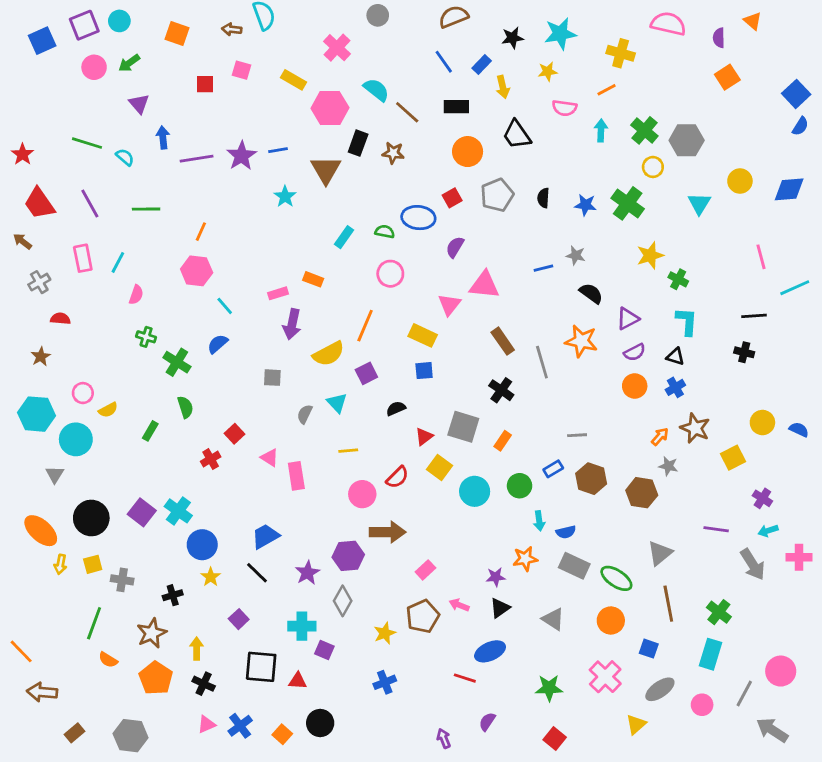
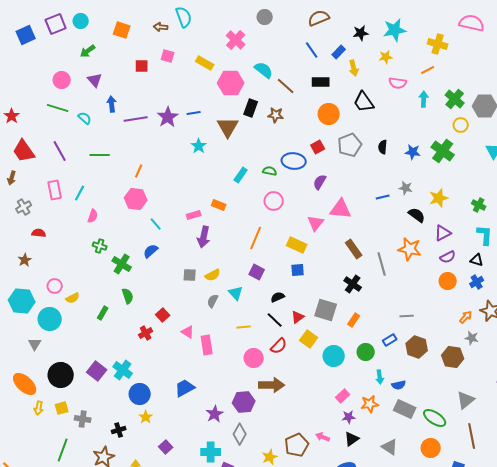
pink circle: (94, 67) -> (62, 80), moved
brown arrow: (22, 241) -> (12, 178), turned -112
yellow star: (650, 255) -> (439, 198), moved
yellow semicircle: (329, 354) -> (213, 275), moved, size x0.7
purple square: (366, 373) -> (257, 272), turned -35
pink rectangle: (425, 570) -> (343, 396), moved
black line: (257, 573) -> (275, 320), moved

